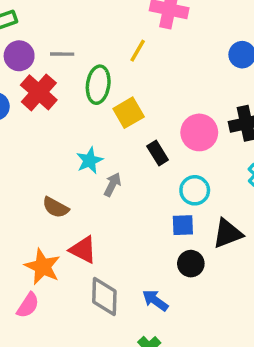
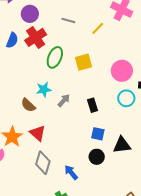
gray line: (62, 54) -> (68, 21), moved
green ellipse: (98, 85) -> (55, 57), moved
pink circle: (199, 132) -> (122, 71), moved
black rectangle: (158, 153) -> (92, 105), moved
cyan star: (90, 160) -> (44, 89), moved
cyan circle: (195, 190) -> (126, 98), moved

